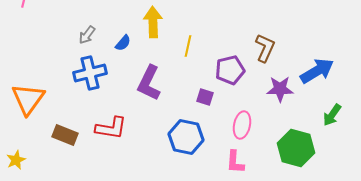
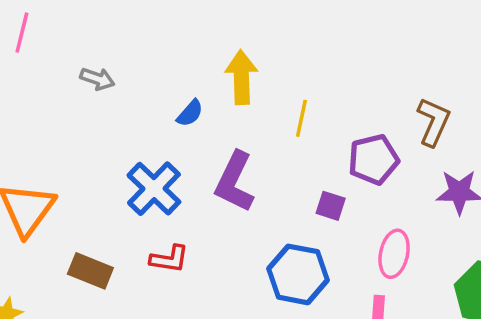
gray arrow: (87, 35) -> (97, 79), moved, turned -108
blue cross: (90, 73) -> (154, 189), moved, turned -32
red L-shape: (111, 128) -> (169, 259), size x0.7

